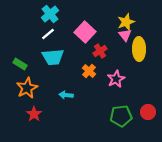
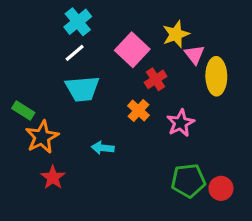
yellow star: (126, 22) -> (176, 34), moved
green rectangle: (20, 64) -> (23, 110), moved
red circle: (148, 112) -> (221, 188), moved

